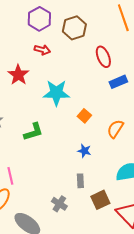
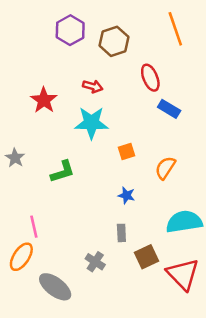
red arrow: (42, 50) -> (93, 86), moved
blue rectangle: (118, 82) -> (169, 109), turned 54
orange square: (84, 116) -> (126, 152), turned 32

